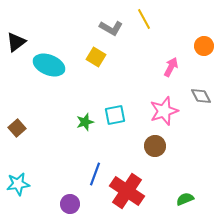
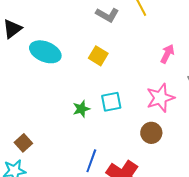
yellow square: (96, 57) -> (98, 56), moved
brown square: (17, 128) -> (23, 143), moved

